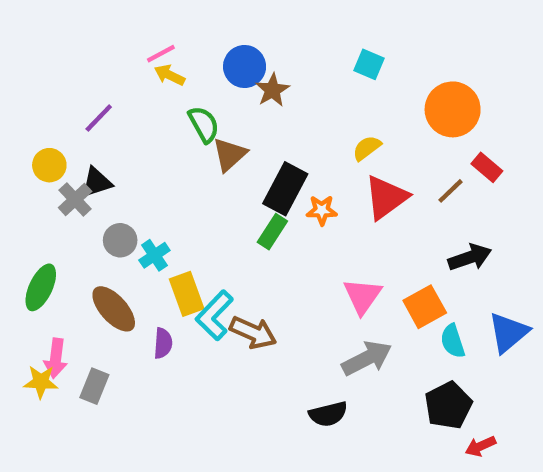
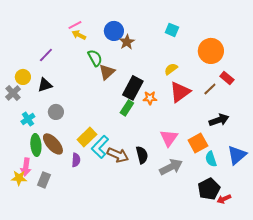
gray cross: (75, 199) -> (13, 93), moved
cyan cross: (154, 255) -> (28, 119), moved
green ellipse: (41, 287) -> (36, 145), moved, turned -30
yellow rectangle: (187, 294) -> (87, 137), turned 66
black semicircle: (328, 414) -> (142, 155), moved, turned -90
red arrow: (480, 446) -> (224, 199), moved

